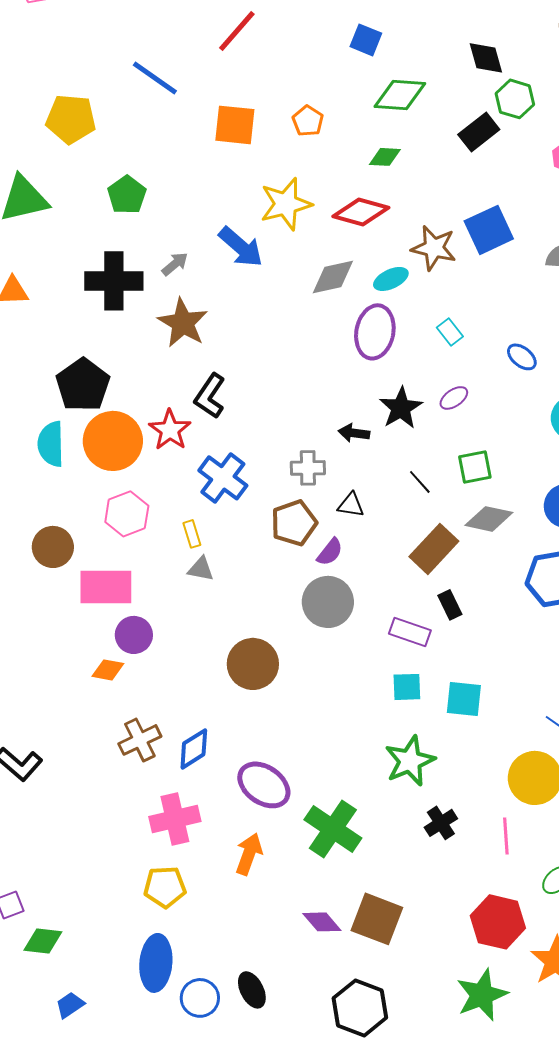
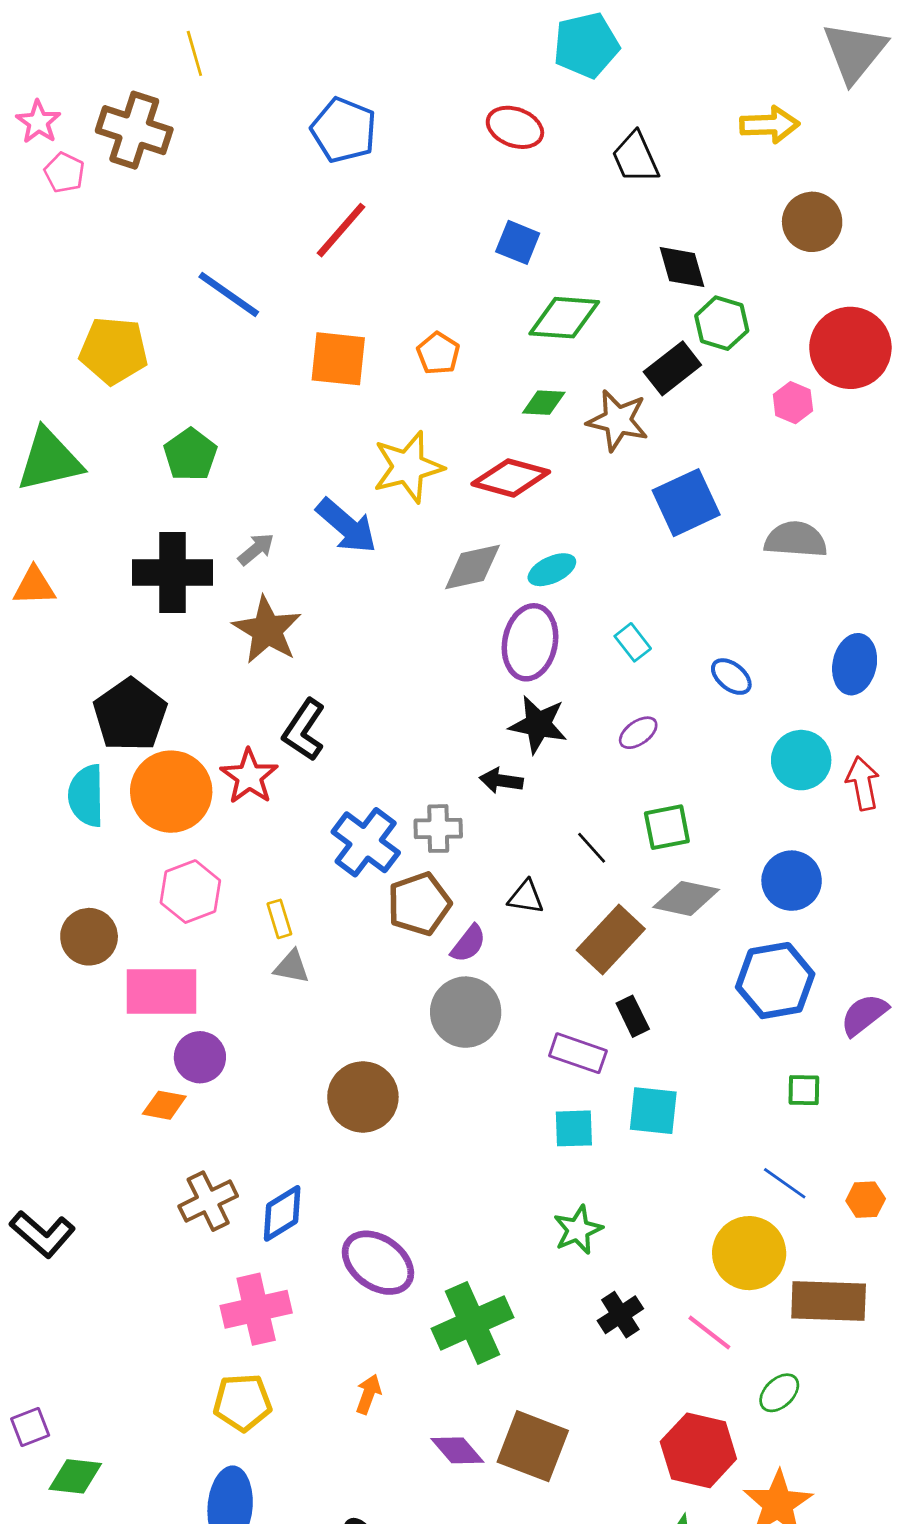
brown star: (434, 248) -> (618, 420), moved
black star: (401, 408) -> (538, 724), moved, turned -30
blue cross: (223, 478) -> (366, 842), moved
black triangle: (351, 505) -> (526, 897), moved
cyan square: (464, 699) -> (653, 1111), moved
green star: (410, 761) -> (578, 1230), size x0.7
green cross: (333, 829) -> (472, 1323), turned 32
pink line: (506, 836) -> (709, 1333), turned -48
orange arrow: (249, 854) -> (368, 1394), moved, size x0.7

